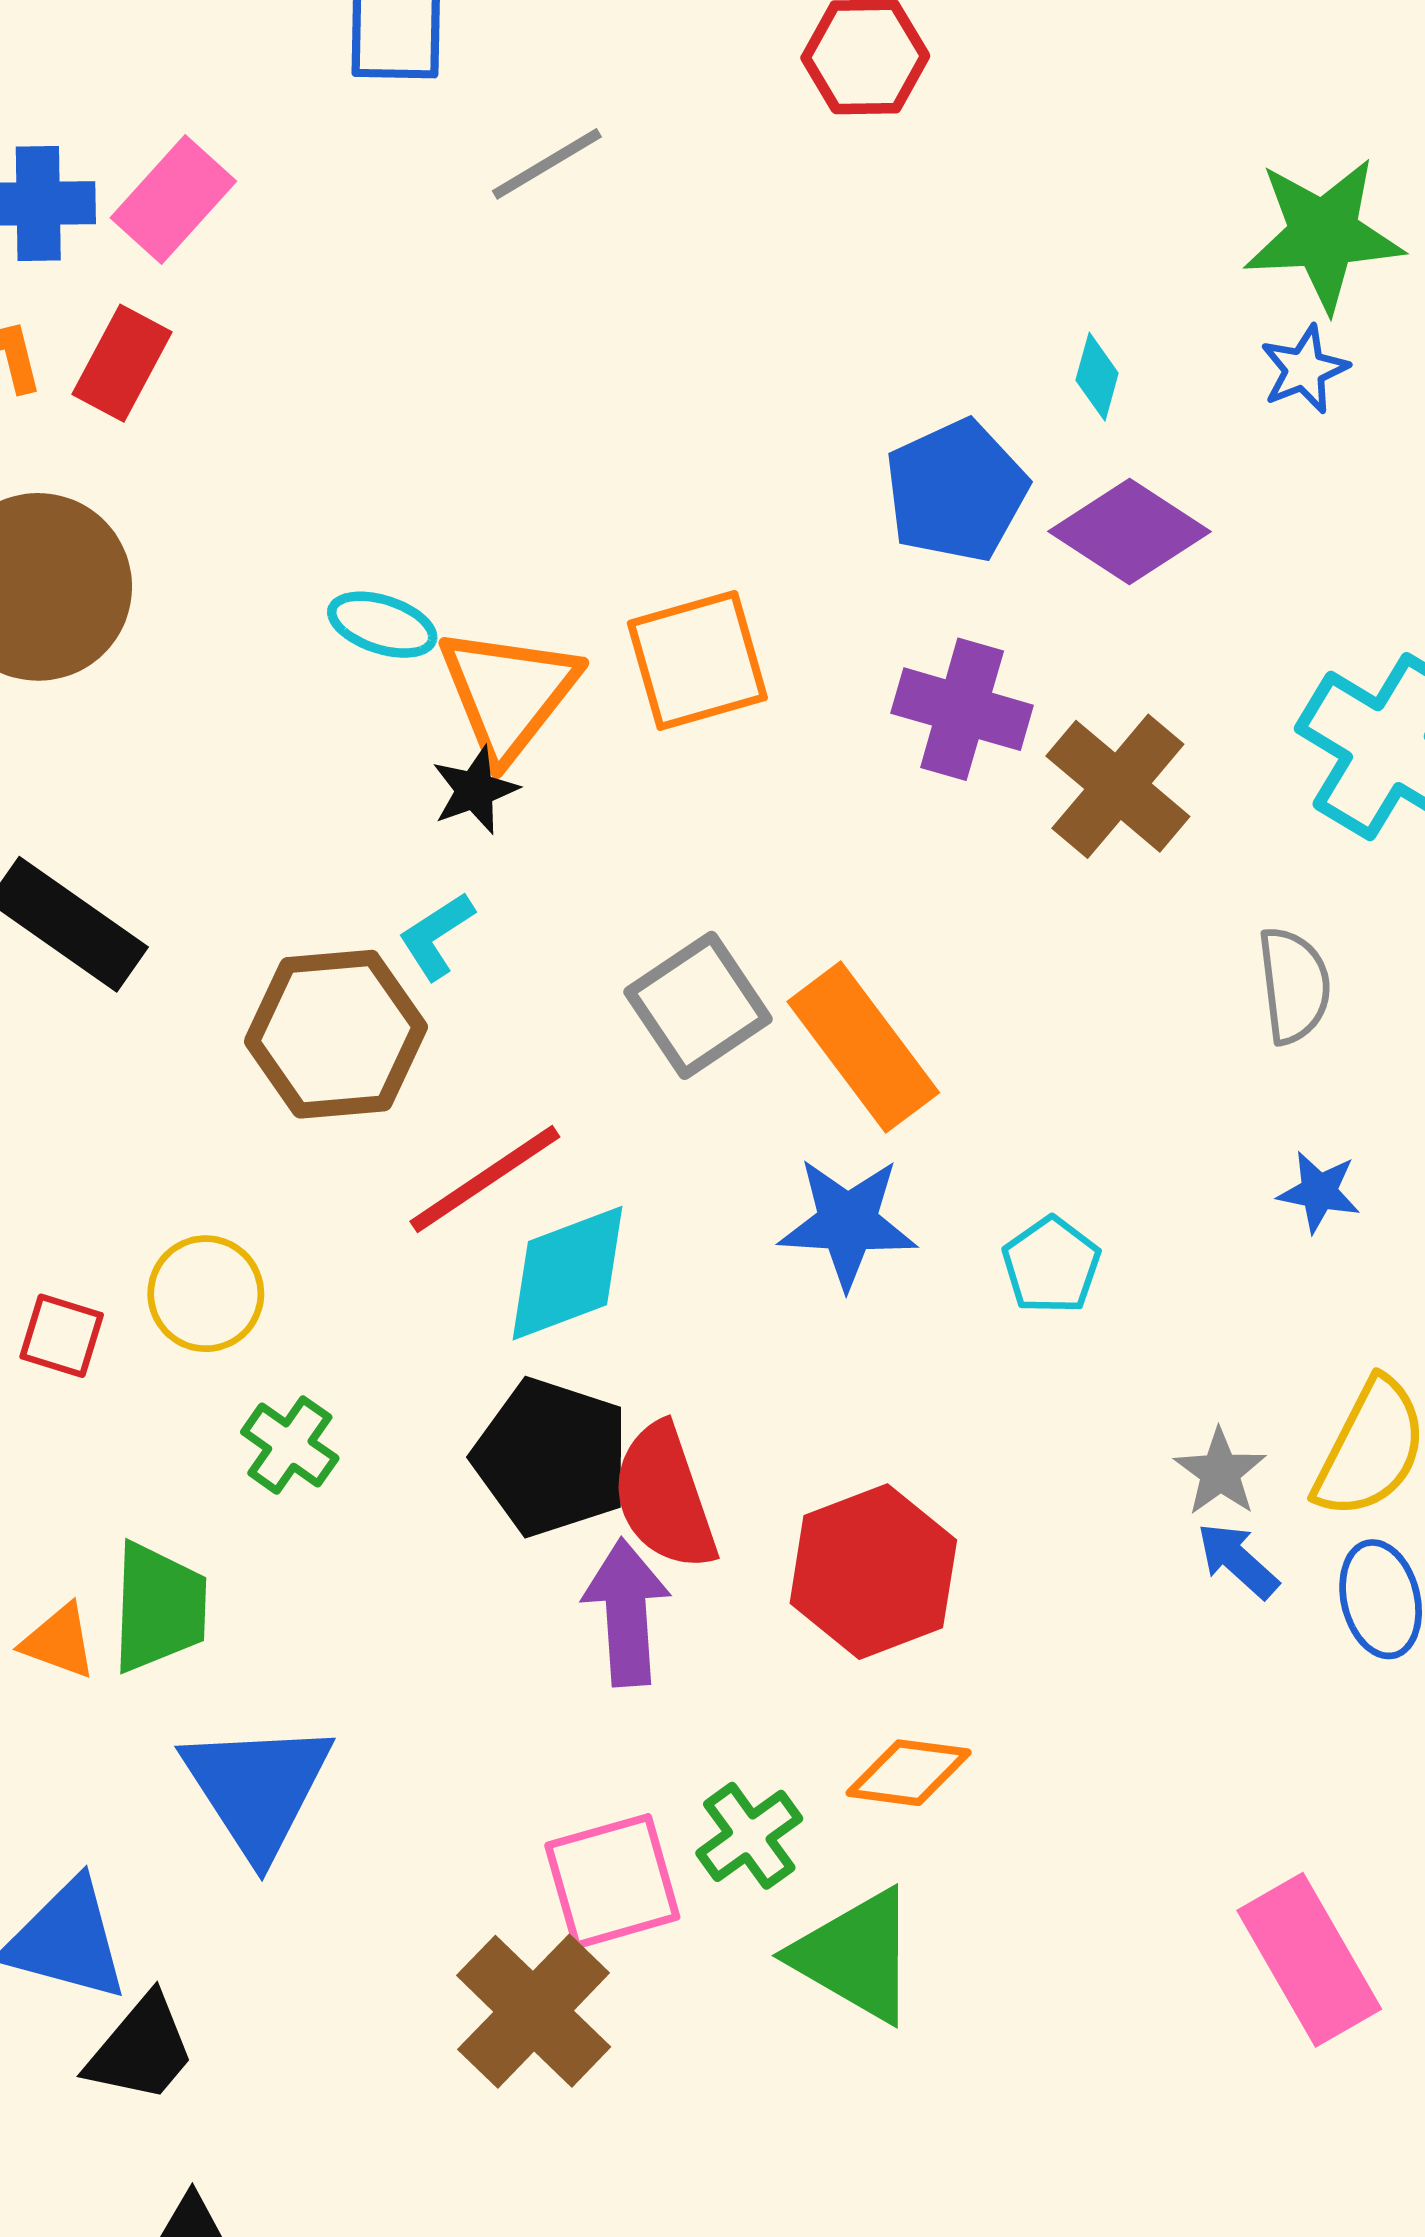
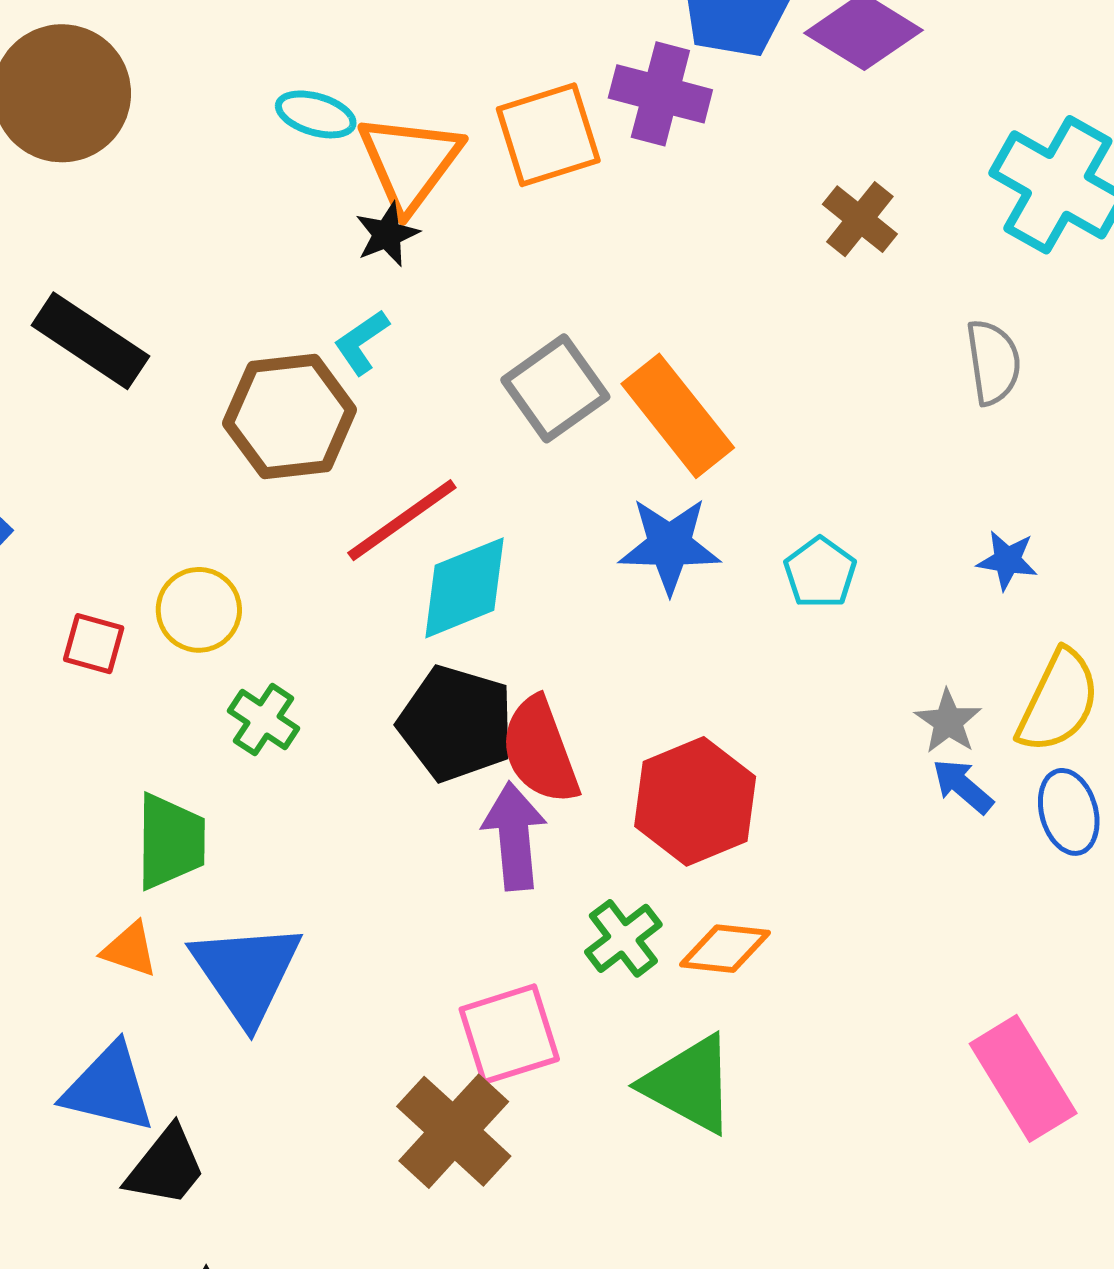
purple cross: (962, 709) -> (660, 94), moved
brown cross: (1118, 786) -> (860, 219), size x0.7
blue star: (1319, 1192) -> (1007, 560), moved
orange triangle: (59, 1641) -> (130, 950), moved
green cross: (749, 1836) -> (623, 938), moved

